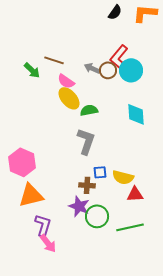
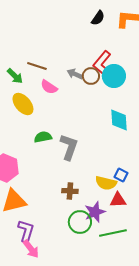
yellow ellipse: (69, 98) -> (23, 104), moved
green semicircle: (89, 110) -> (43, 137), moved
blue square: (100, 172) -> (121, 175), moved, turned 32
purple star: (79, 206) -> (95, 212), moved, turned 30

